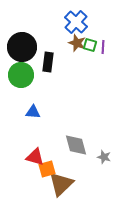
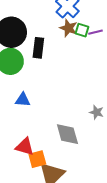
purple line: (103, 47) -> (95, 32), turned 72
gray star: (104, 157) -> (97, 112), moved

